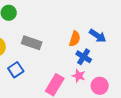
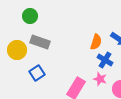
gray rectangle: (32, 43) -> (40, 42), moved

